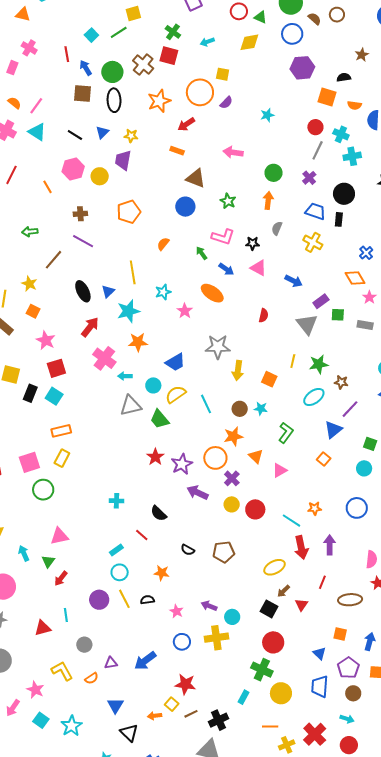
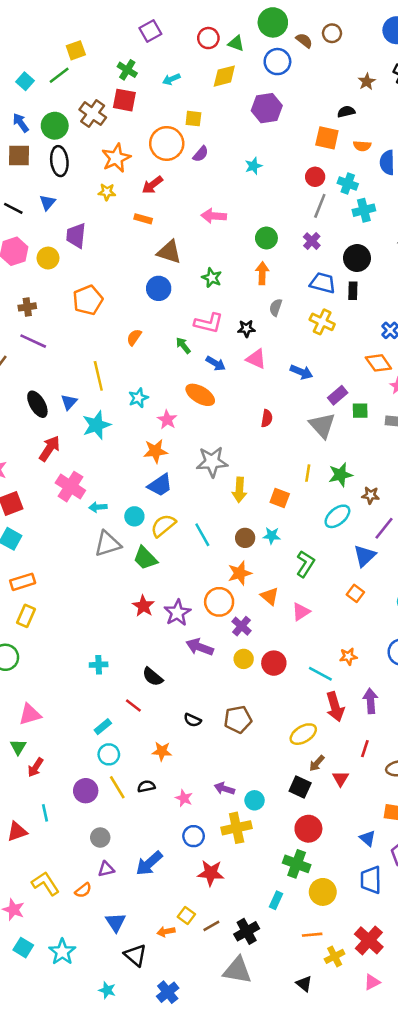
purple hexagon: (302, 68) -> (267, 108), moved
yellow star: (131, 136) -> (107, 192), moved
orange star: (138, 342) -> (155, 451), moved
gray circle: (84, 645) -> (100, 838), moved
red star: (185, 684) -> (211, 873), moved

